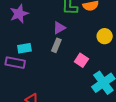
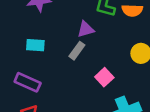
purple rectangle: (15, 63) -> (28, 82), moved

